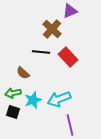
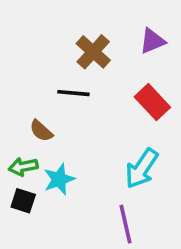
purple triangle: (70, 11) -> (152, 41), moved
red rectangle: (68, 57) -> (152, 102), moved
cyan arrow: (59, 99) -> (142, 168), moved, turned -35

